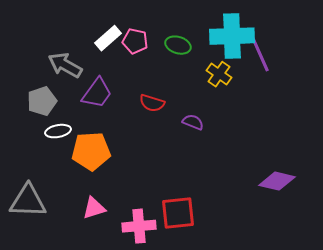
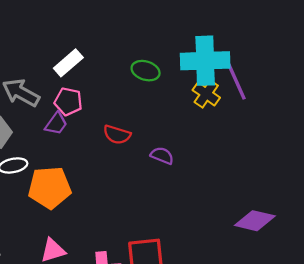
pink pentagon: (135, 41) -> (68, 102), moved
yellow cross: (219, 74) -> (206, 94), moved
purple trapezoid: (97, 93) -> (56, 124), size x0.7

